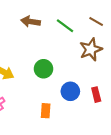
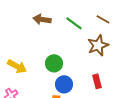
blue circle: (70, 91) -> (64, 84), moved
red rectangle: (96, 95) -> (97, 81), moved

